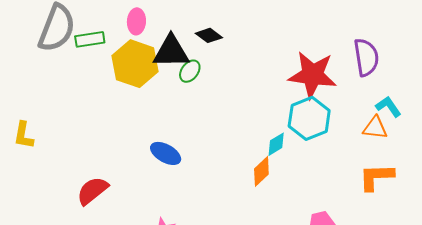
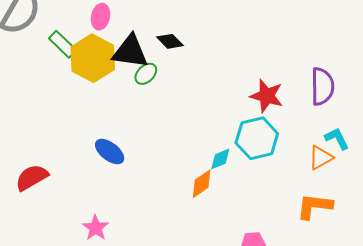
green rectangle: (90, 39) -> (63, 44), moved, turned 44
red star: (313, 75) -> (267, 96), size x0.7
orange triangle: (375, 128) -> (321, 158), turned -44

